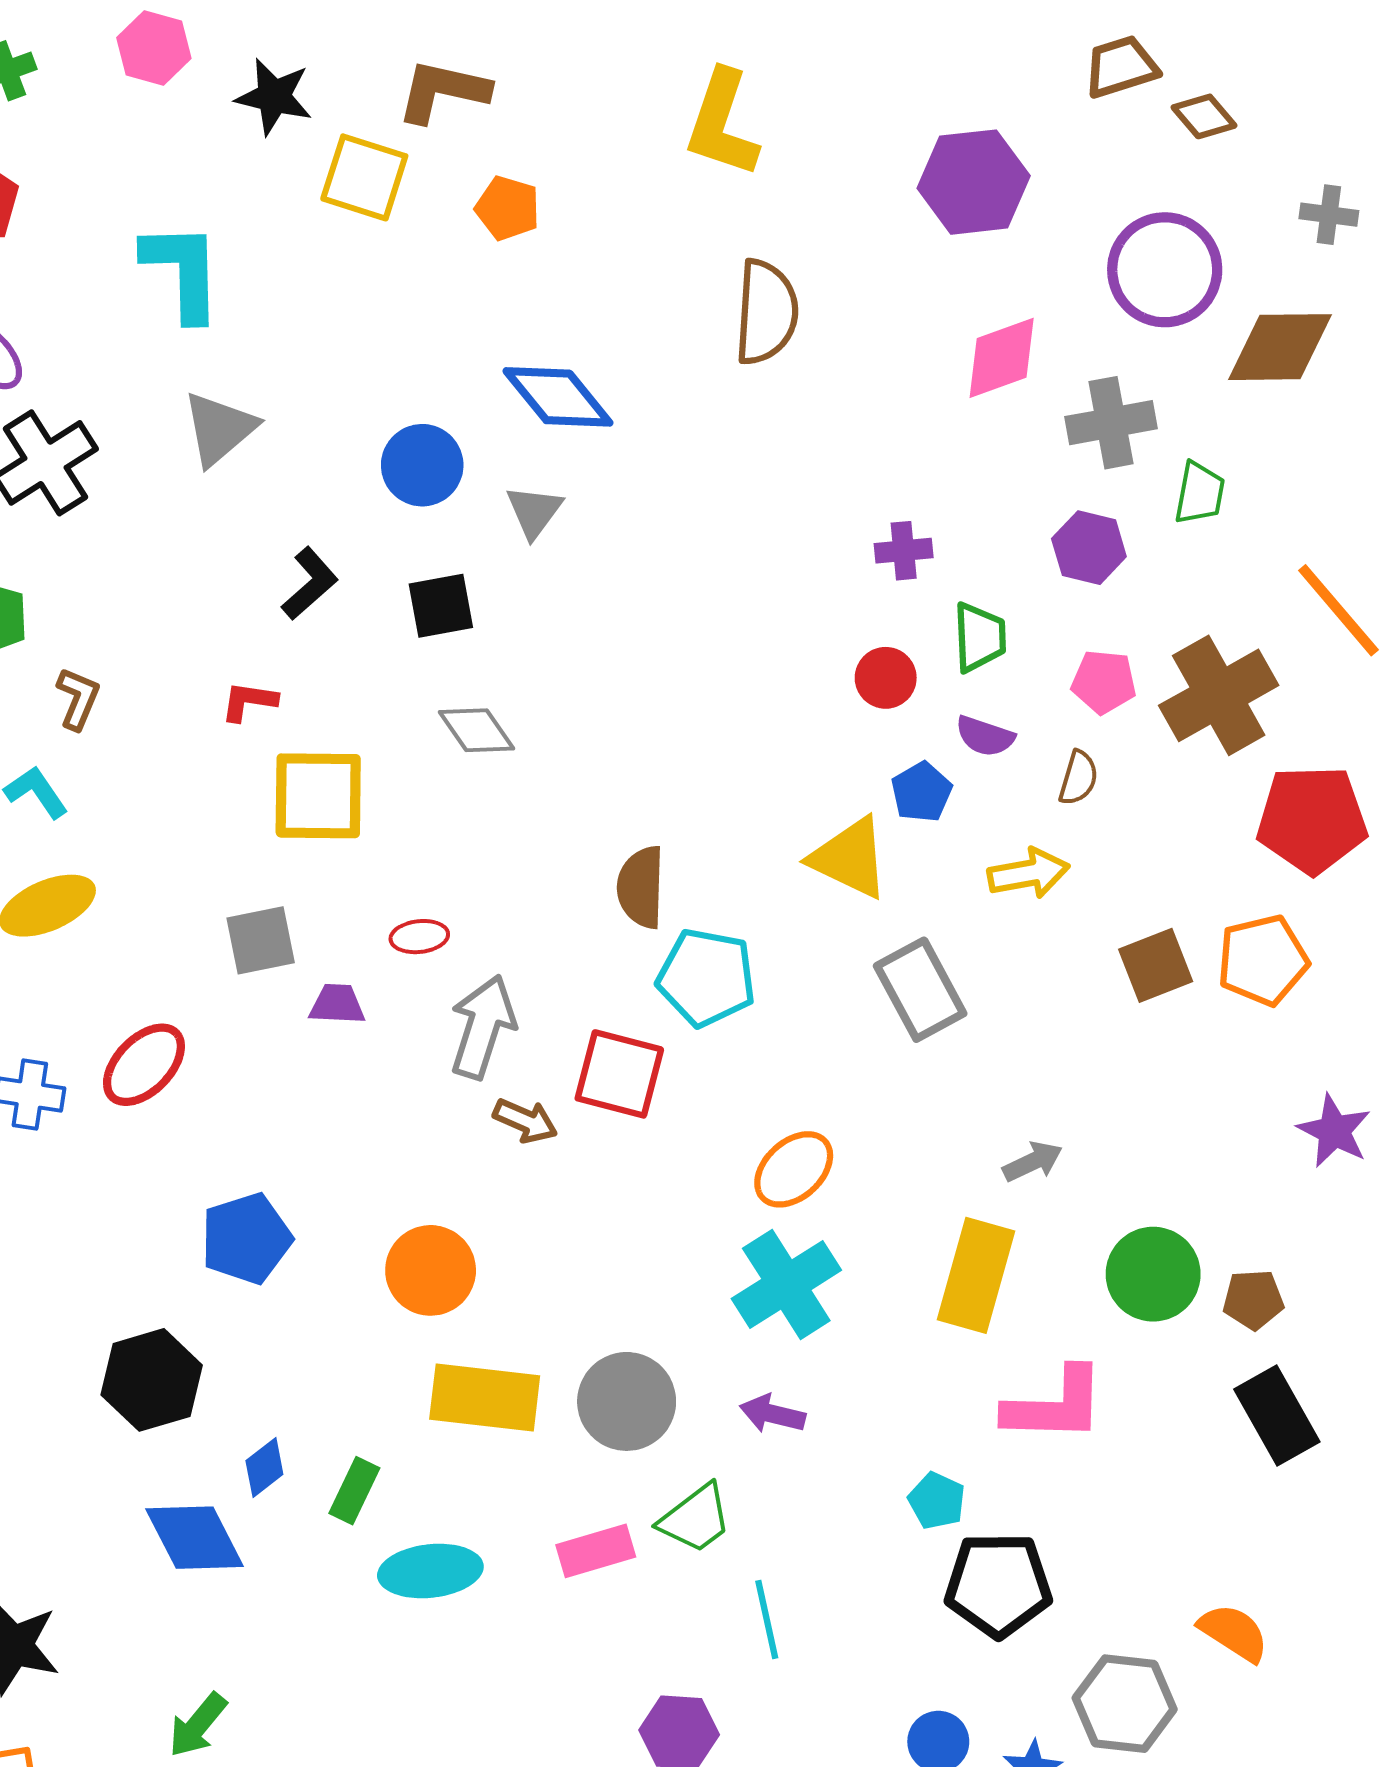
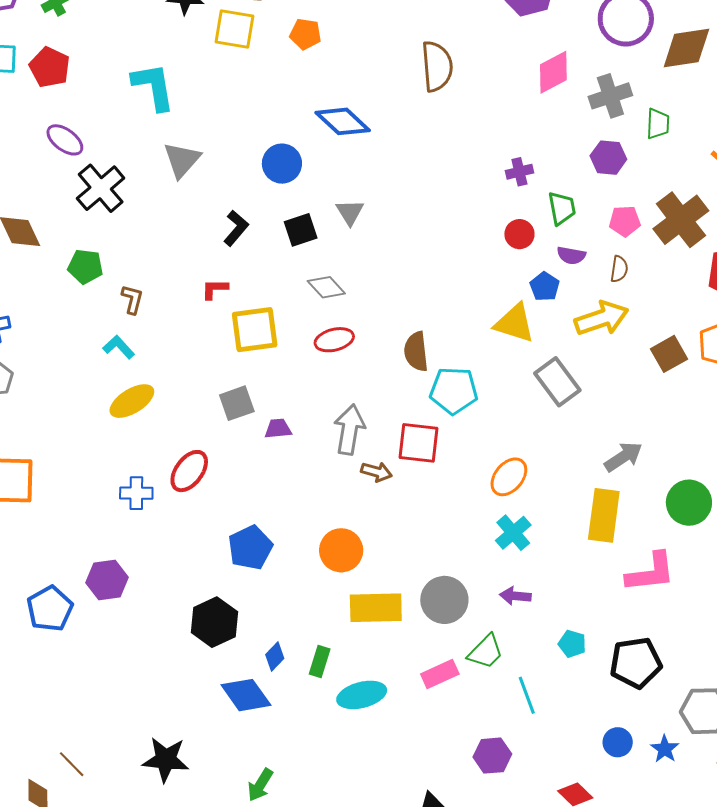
gray triangle: (534, 512) -> (350, 212), moved
yellow arrow: (1028, 873) -> (602, 318), size x1.4
red ellipse: (419, 937) -> (334, 340), moved, size x1.4
gray arrow: (1033, 1162) -> (623, 457), size x1.4
cyan cross: (786, 1284) -> (513, 533), size x0.7
cyan pentagon: (937, 1501) -> (572, 644), moved

